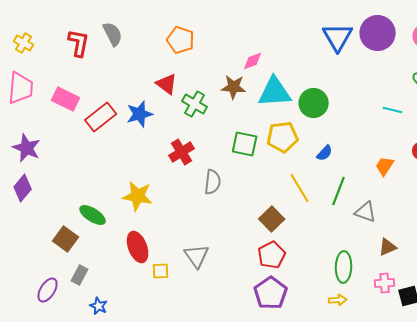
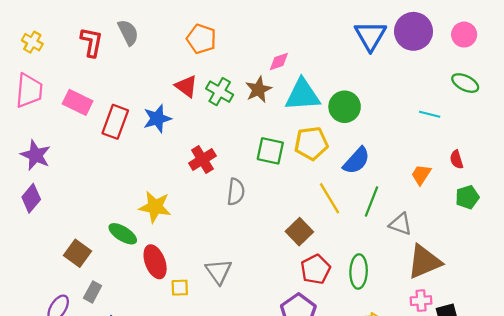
brown star: (234, 87) -> (258, 89), turned -30
green cross: (195, 104) -> (220, 92), moved
red rectangle: (101, 117) -> (115, 122), turned -32
blue semicircle: (325, 153) -> (356, 161), size x1.6
green ellipse: (93, 215) -> (123, 234), moved
brown triangle: (388, 247) -> (424, 262), size x1.8
red pentagon: (272, 255) -> (315, 269), moved
green ellipse: (344, 267) -> (359, 271), moved

